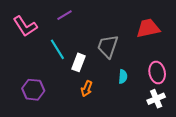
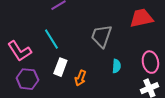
pink L-shape: (25, 26) -> (19, 51), moved
white rectangle: (79, 62) -> (60, 67), moved

